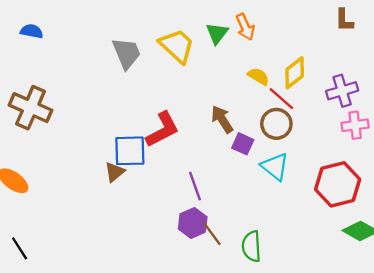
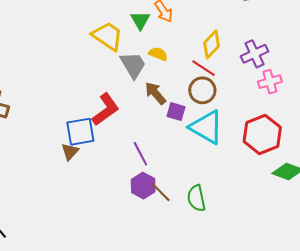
gray trapezoid: (127, 53) -> (133, 65), moved
yellow semicircle: (258, 76) -> (158, 54), moved
cyan triangle: (275, 167) -> (206, 127), size x1.4

